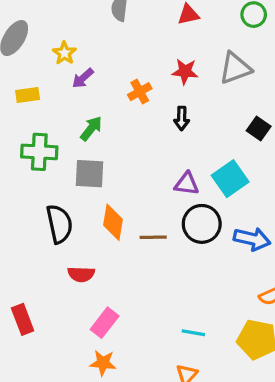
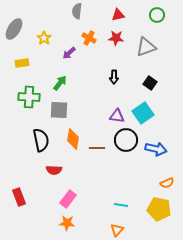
red star: (185, 72) -> (116, 38), moved
purple arrow: (83, 78) -> (69, 53), moved
orange cross: (140, 92) -> (89, 38), moved, turned -32
black square: (259, 128) -> (150, 83), moved

